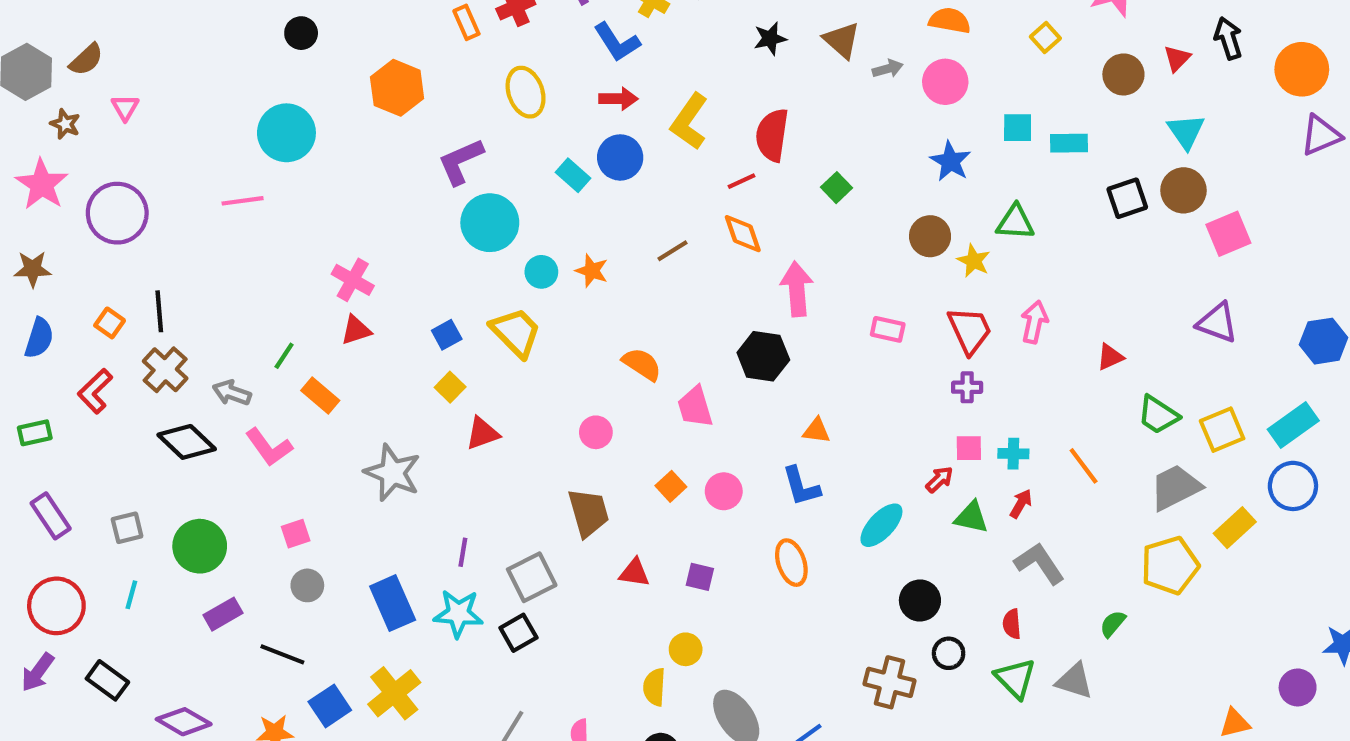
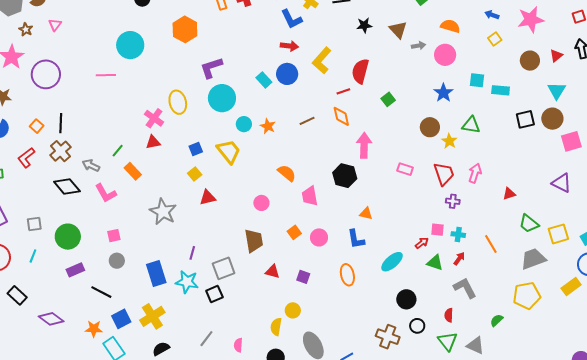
yellow ellipse: (526, 92) -> (178, 102), moved
purple cross: (967, 387) -> (453, 201), moved
yellow rectangle: (1235, 528) -> (571, 287), moved

